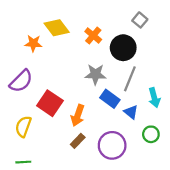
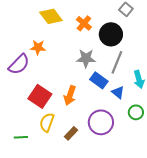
orange star: (33, 43) -> (38, 47), moved
red square: (50, 103) -> (40, 96), moved
yellow semicircle: (23, 127) -> (47, 122), moved
brown rectangle: (78, 141) -> (71, 133), moved

